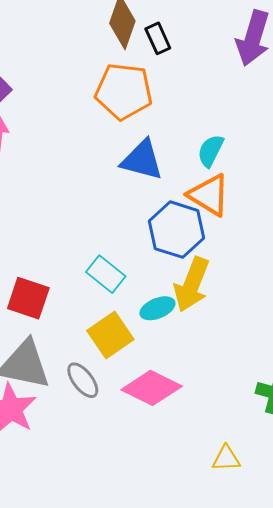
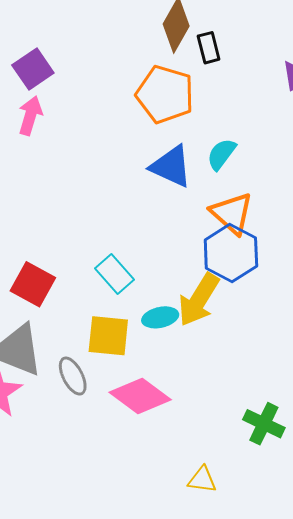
cyan semicircle: (211, 151) -> (221, 154), moved
blue hexagon: (176, 230) -> (231, 253), moved
yellow square: (110, 335) -> (108, 336), turned 30

